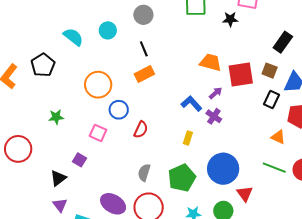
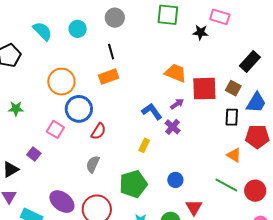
black rectangle: (271, 100) -> (232, 117), turned -30
blue circle: (119, 110) -> (79, 109), size x1.4
blue circle: (223, 169) -> (175, 180), size x0.5
gray semicircle: (144, 173) -> (93, 164), moved

